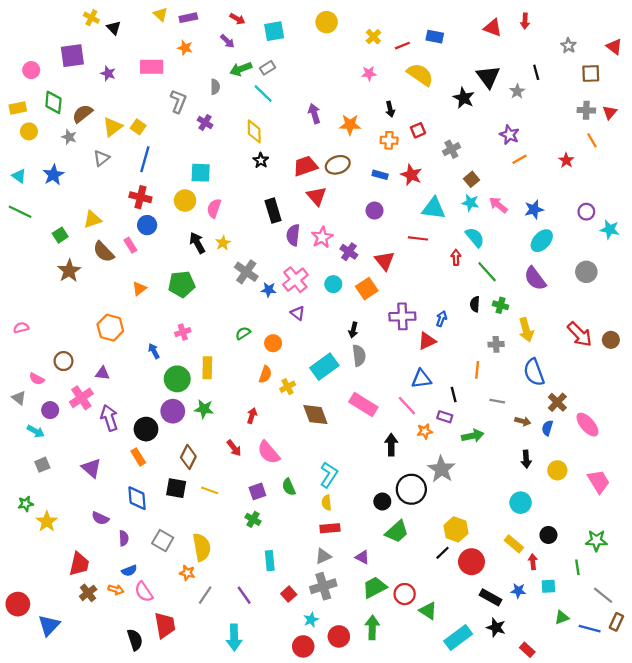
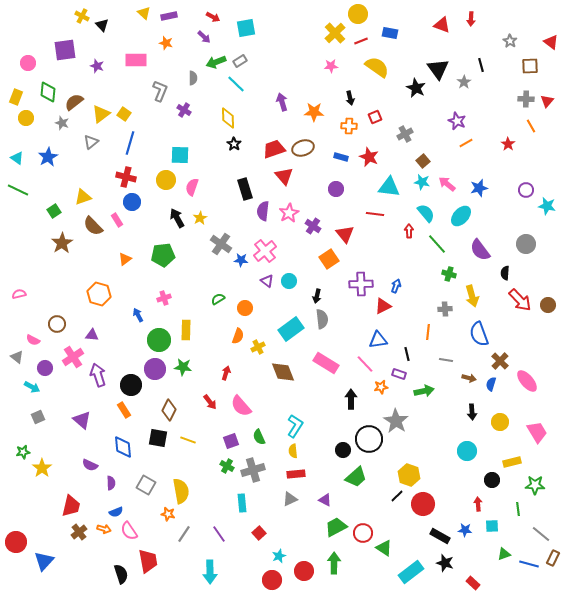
yellow circle: (327, 22) -> (358, 14), moved
yellow cross: (373, 37) -> (335, 33), size x1.5
yellow rectangle: (18, 108) -> (16, 97), turned -56
cyan ellipse: (542, 241) -> (461, 216), moved
cyan circle: (333, 284) -> (289, 281), moved
black semicircle: (475, 304) -> (505, 273), moved
yellow rectangle: (514, 544) -> (512, 462), moved, turned -54
gray cross: (323, 586) -> (253, 470), moved

